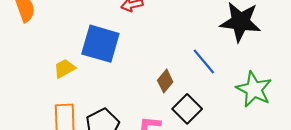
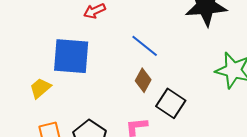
blue line: (204, 61) -> (145, 46), moved

